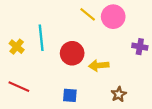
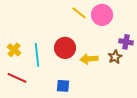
cyan line: (41, 38) -> (37, 55), moved
yellow cross: (17, 47) -> (14, 50), moved
brown star: (119, 94) -> (115, 57), moved

